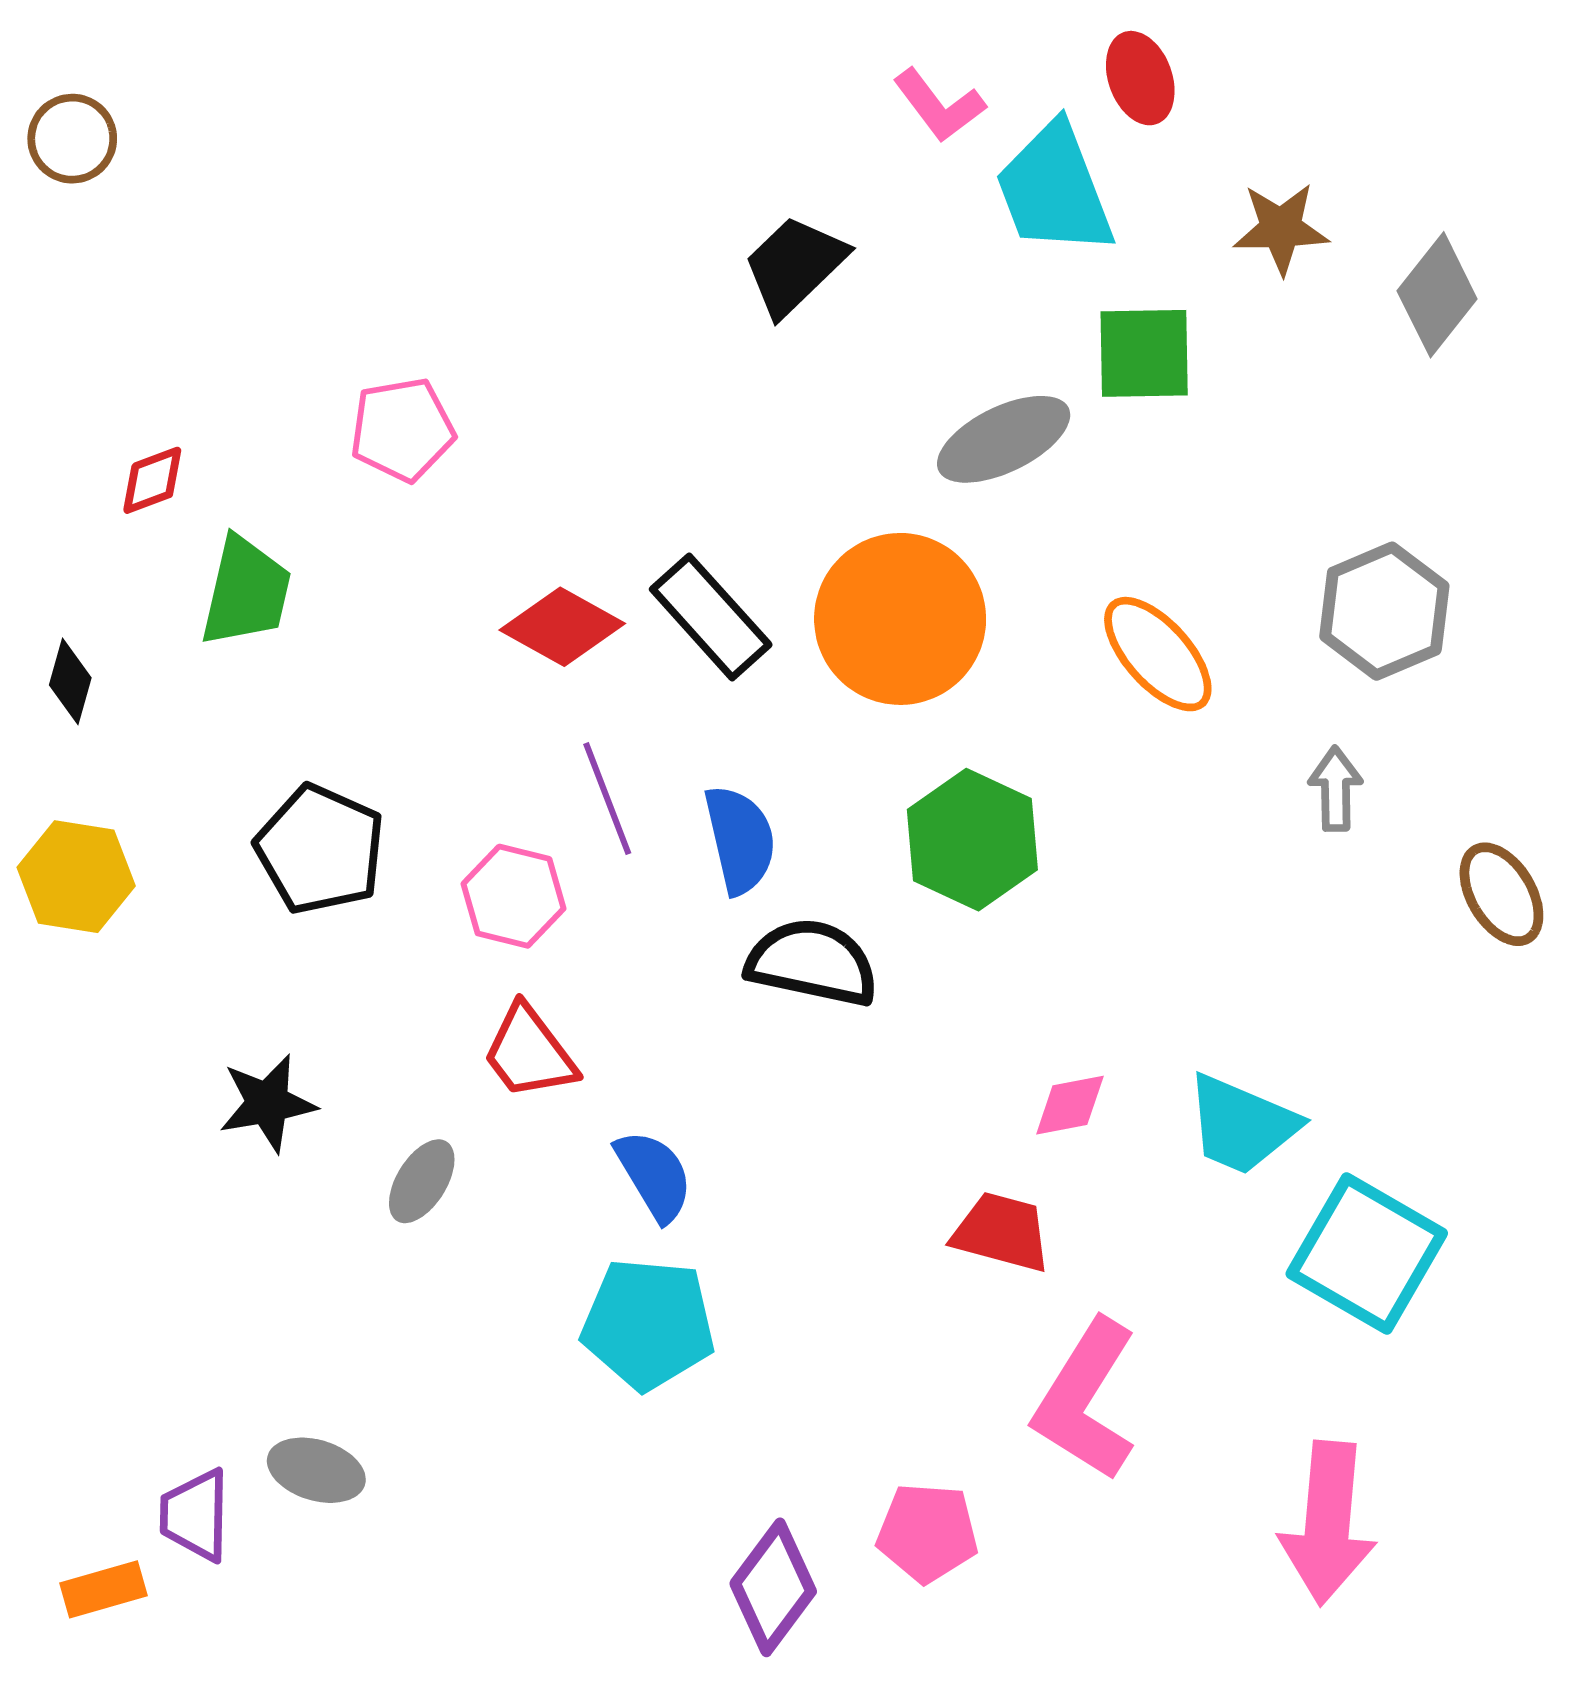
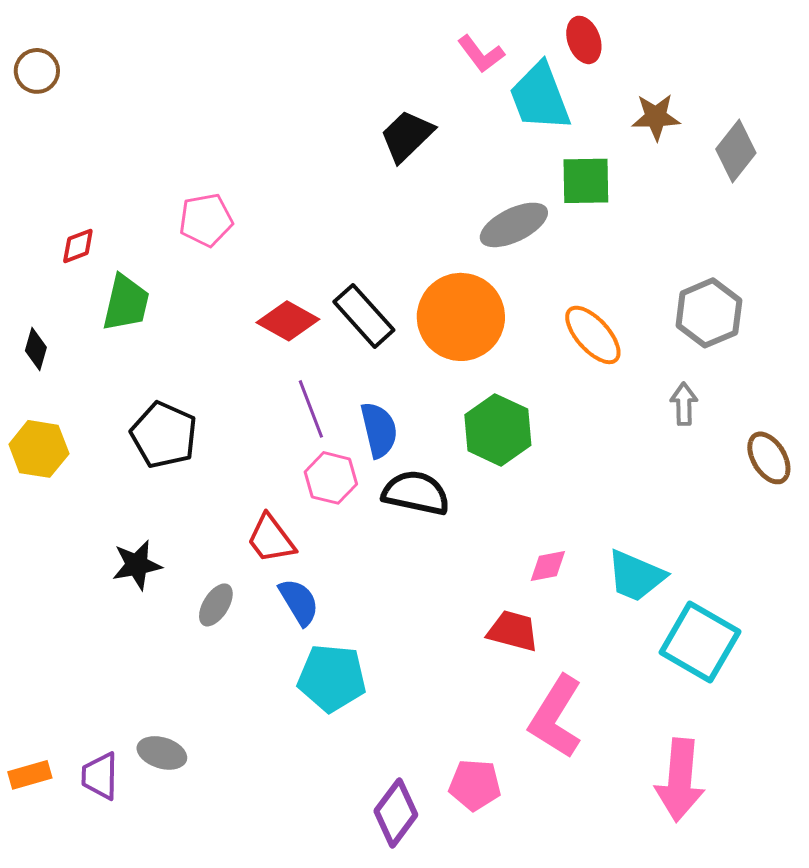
pink hexagon: (514, 896) -> (331, 478), moved
blue semicircle: (654, 1175) -> (299, 602), moved
orange rectangle: (103, 1589) -> (30, 775), moved

